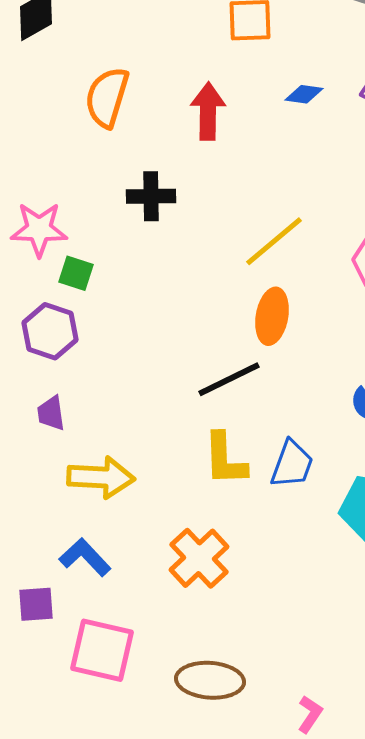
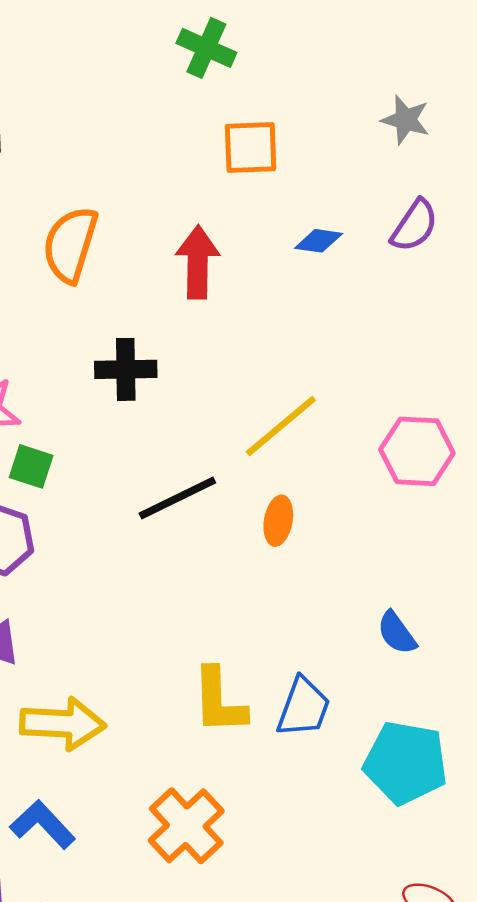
orange ellipse: (272, 316) -> (278, 521), size x0.7
black line: (229, 379) -> (177, 498), moved

